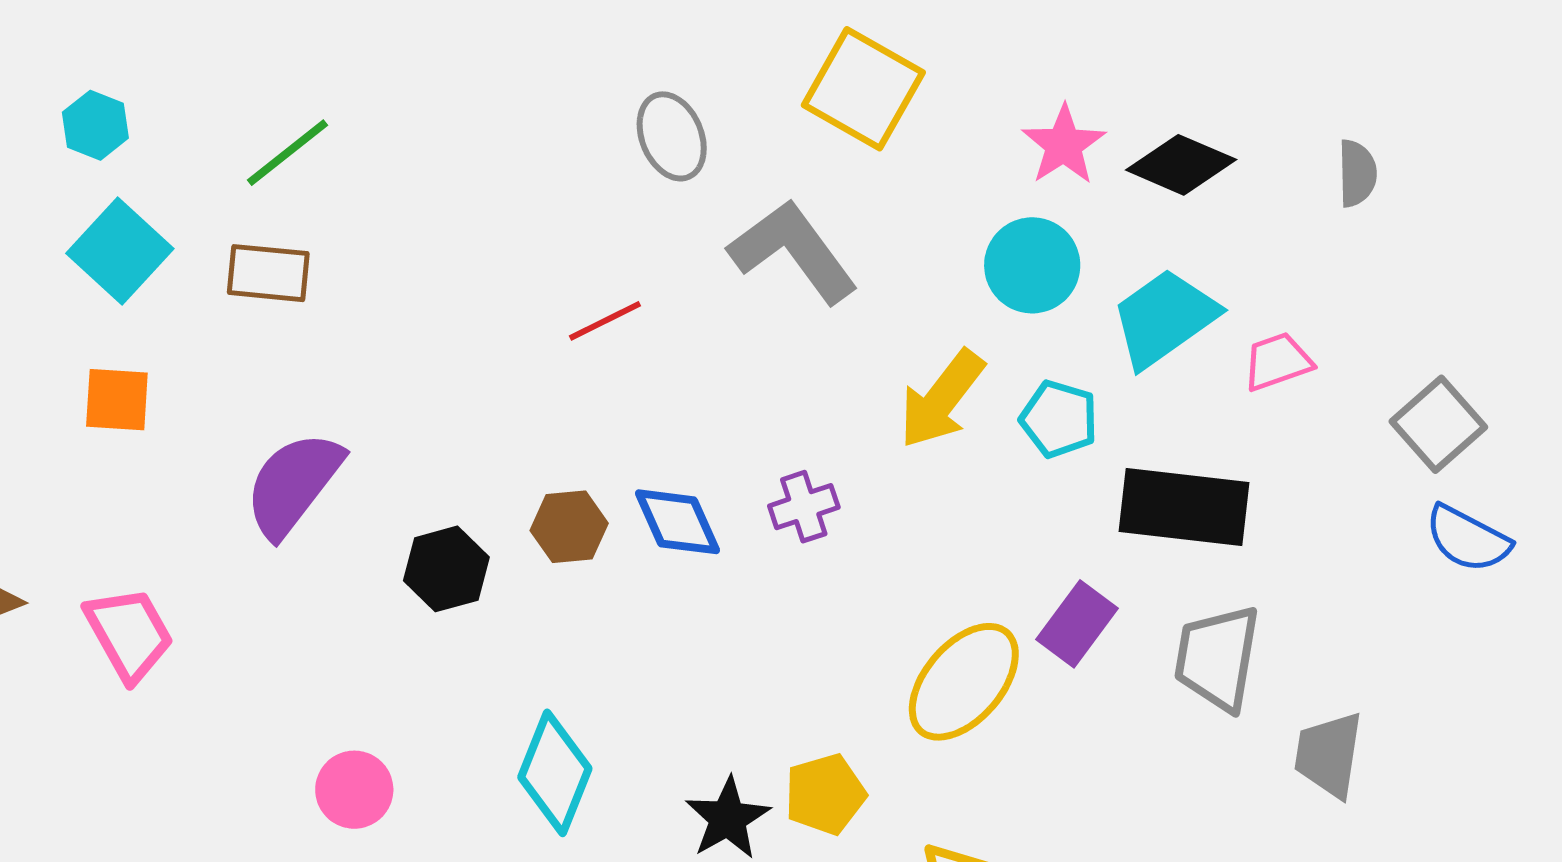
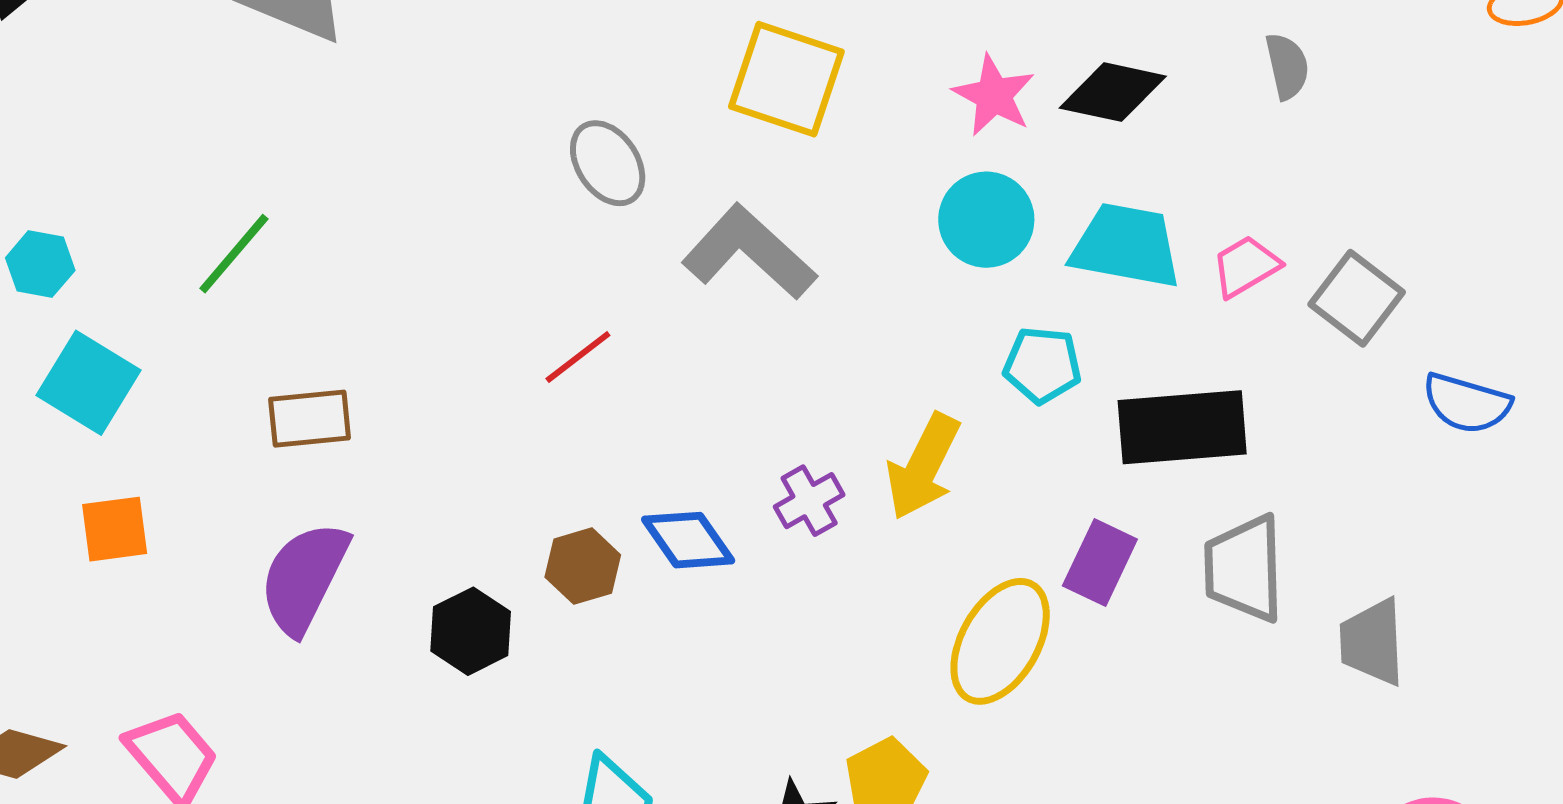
brown rectangle: (268, 273) -> (310, 419), moved
cyan trapezoid: (1164, 318) -> (1126, 246), turned 57
yellow arrow: (942, 399) -> (923, 466), moved
gray square: (1438, 424) -> (1357, 298), moved

